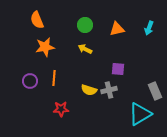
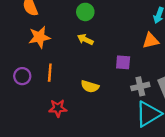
orange triangle: (117, 29) -> (151, 41), moved
gray cross: (109, 90) -> (140, 86), moved

